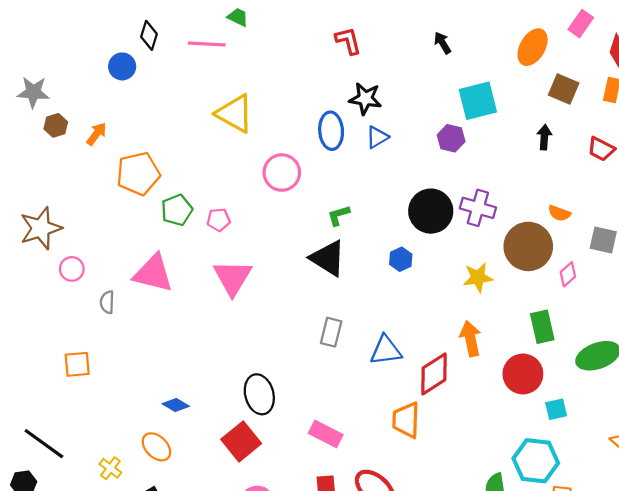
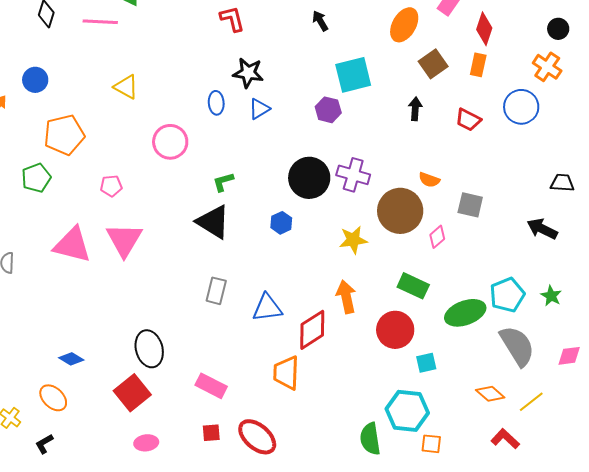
blue circle: (122, 66) -> (35, 80), moved
brown square: (564, 89) -> (433, 64), turned 32
yellow triangle: (235, 114) -> (126, 87), size x0.7
blue ellipse: (331, 131) -> (216, 103), size x0.7
orange pentagon: (138, 174) -> (64, 135), moved
green pentagon: (177, 210) -> (36, 178), moved
pink triangle: (153, 273) -> (72, 245), moved
green rectangle: (542, 327) -> (413, 286), turned -52

